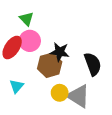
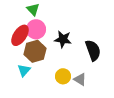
brown hexagon: (50, 65) -> (35, 51), moved
gray triangle: (78, 96) -> (80, 79), size x0.6

